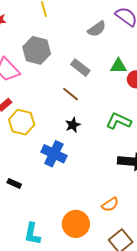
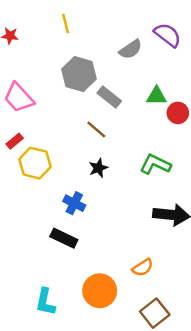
gray hexagon: (37, 50) -> (79, 74), moved
blue cross: (54, 154) -> (74, 203), size x0.7
black rectangle: (14, 183) -> (64, 238), moved, size x1.5

